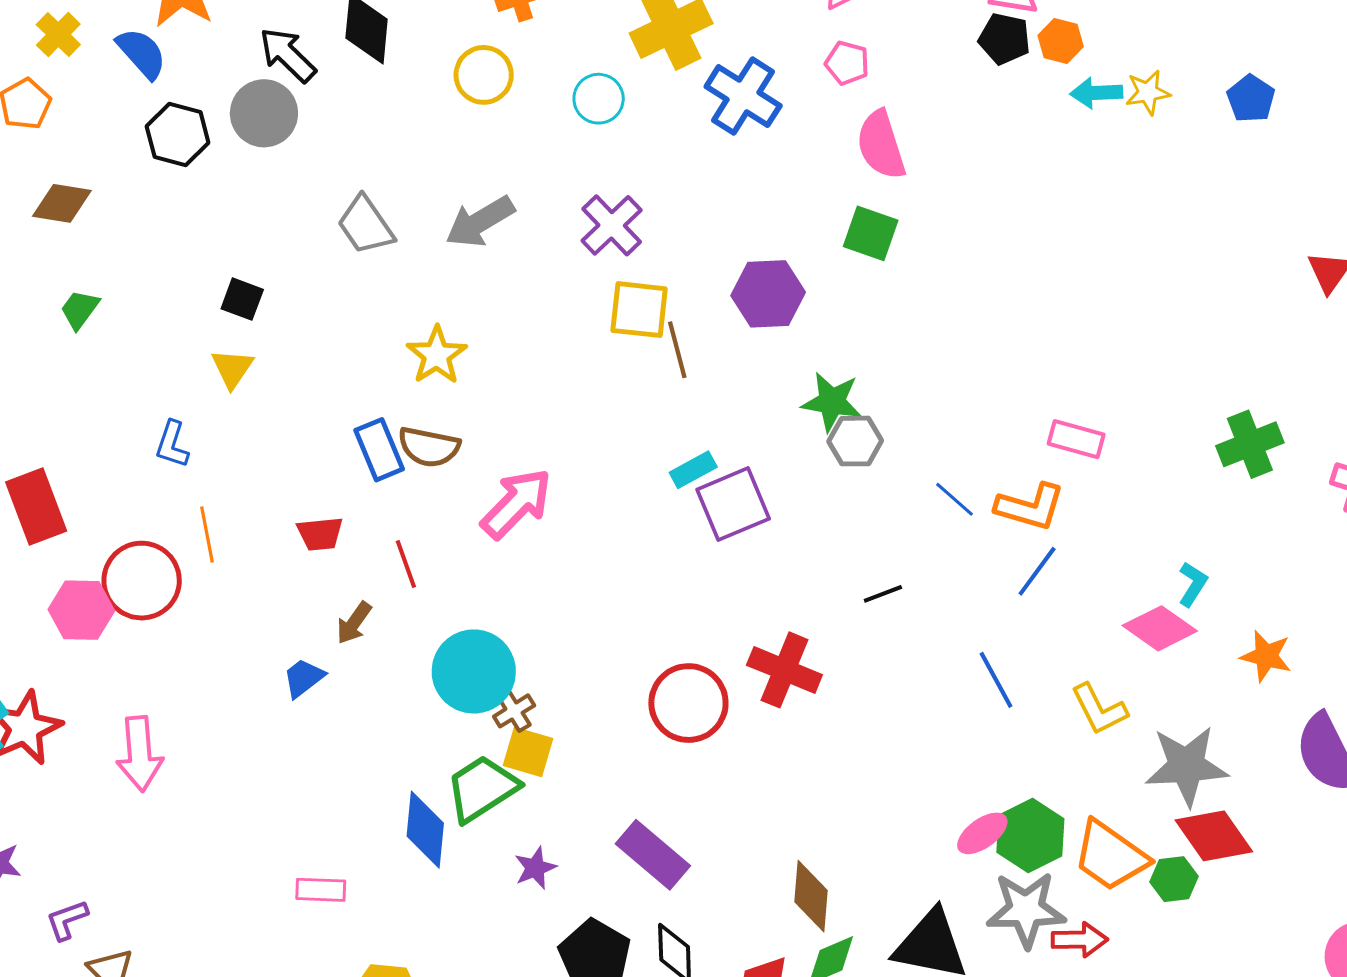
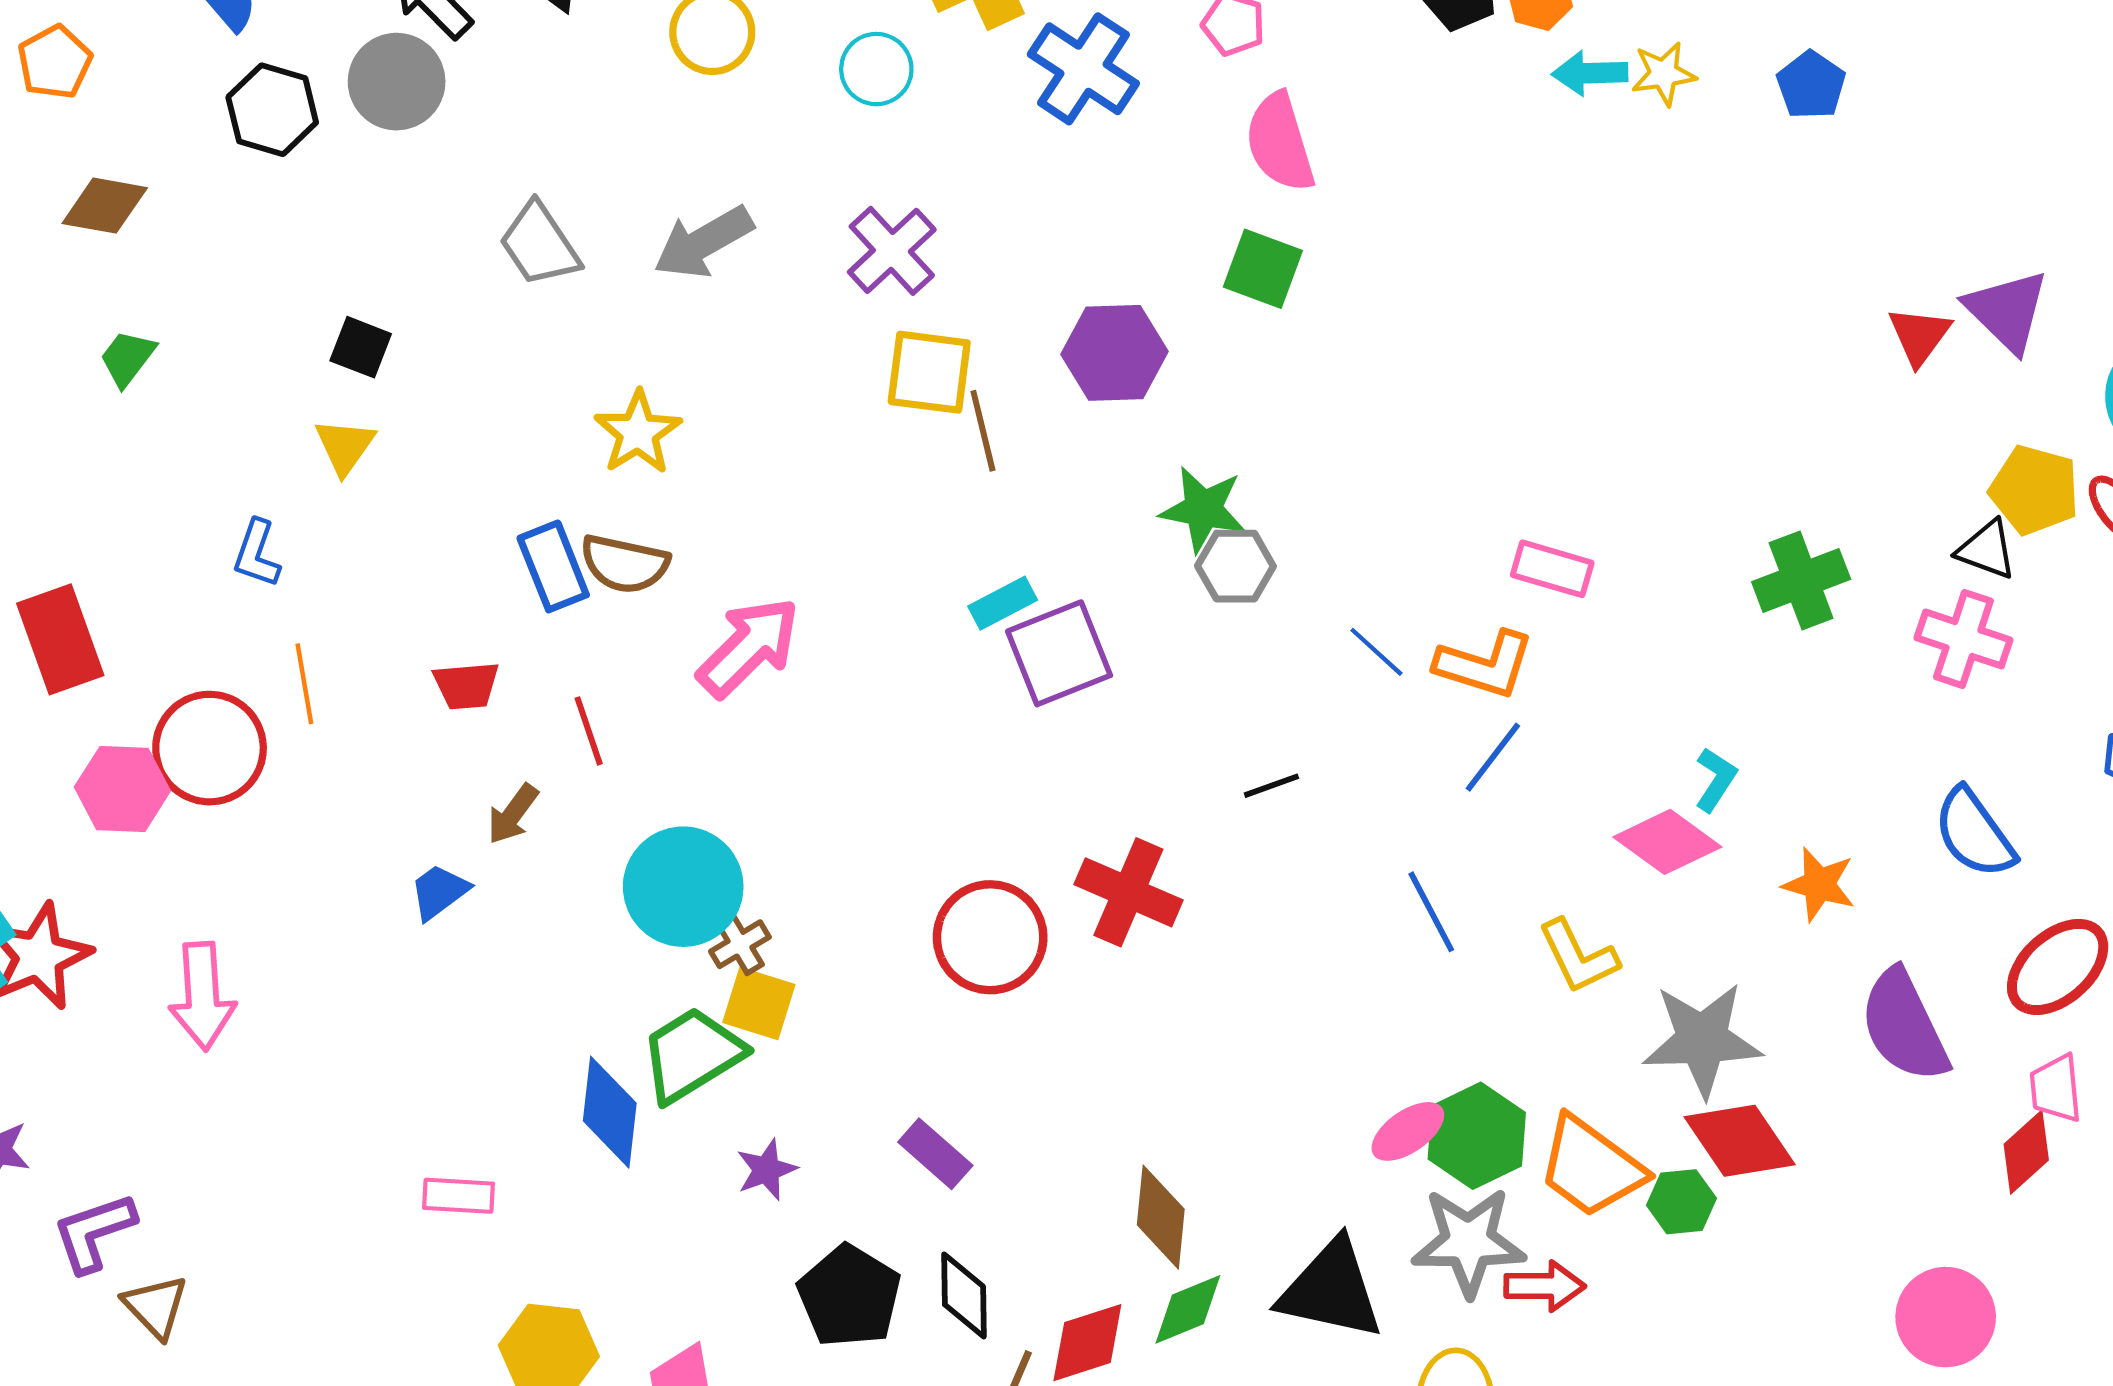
purple rectangle: (653, 855) -> (935, 1154), size x0.7
purple L-shape: (67, 920) -> (94, 1232), size x1.4

